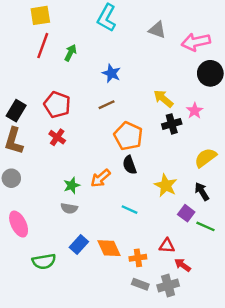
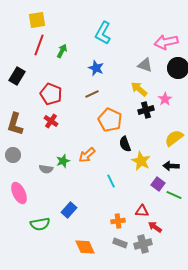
cyan L-shape: (107, 18) -> (103, 33), moved
gray triangle: (157, 30) -> (145, 65), moved
black rectangle: (16, 111) -> (17, 76), moved
black semicircle: (130, 165) -> (125, 144), moved
black arrow: (202, 191) -> (171, 166), turned -56
gray semicircle: (69, 208) -> (46, 169), moved
cyan line: (130, 210) -> (111, 181), turned 40
orange diamond: (109, 248) -> (85, 247), moved

